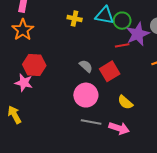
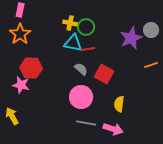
cyan triangle: (105, 15) -> (73, 43), moved
green circle: (122, 21) -> (86, 27), moved
red line: (122, 45) -> (88, 49), moved
red square: (110, 71) -> (104, 74), turned -30
yellow semicircle: (125, 102) -> (119, 104), turned 56

